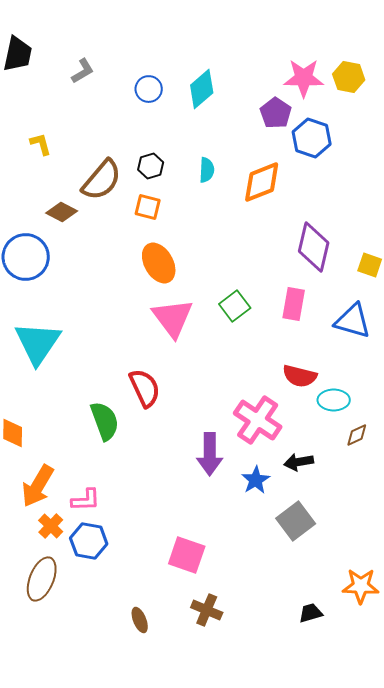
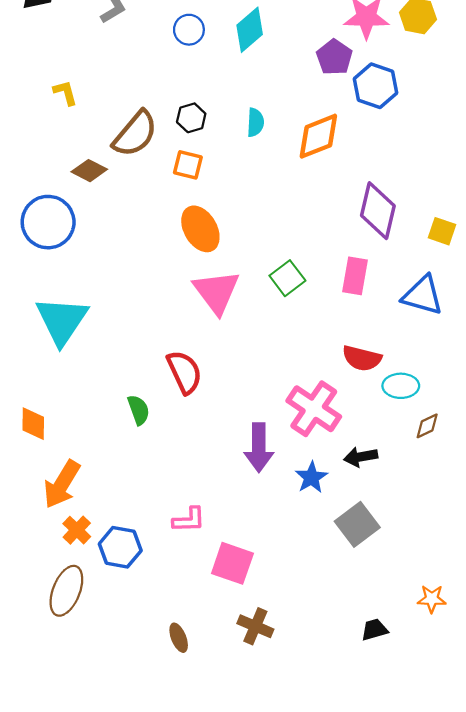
green semicircle: (105, 421) -> (139, 410), size x0.7
pink L-shape: (86, 500) -> (189, 520), moved
orange star: (361, 586) -> (432, 599), size x0.7

